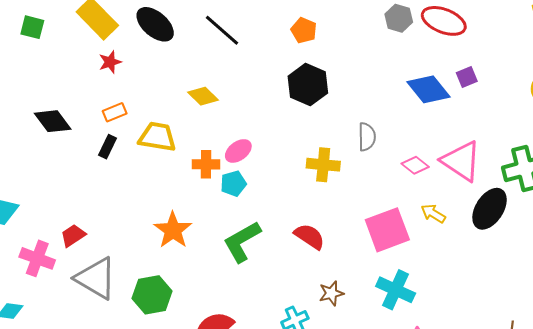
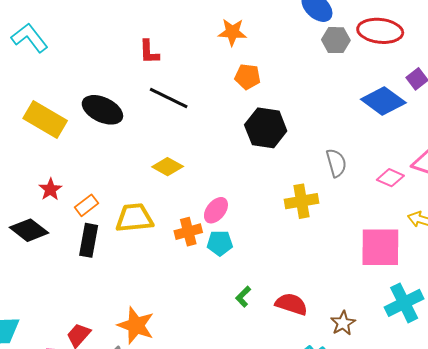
red star: (110, 62) -> (50, 189), moved
black rectangle: (108, 147) -> (89, 240), size x1.4
cyan pentagon: (233, 184) -> (220, 243), turned 30
orange star: (173, 230) -> (136, 325), moved
pink square: (387, 230) -> (380, 247), turned 36
red semicircle: (309, 236) -> (291, 304), moved
green L-shape: (242, 242) -> (243, 297), size x0.5
cyan cross: (396, 290) -> (404, 303), turned -36

